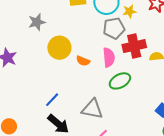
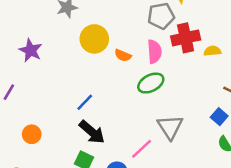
green ellipse: (120, 81) -> (151, 83), moved
gray triangle: (92, 109) -> (170, 127), moved, turned 45

